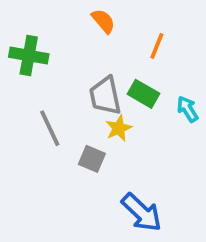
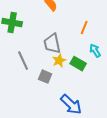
orange line: (157, 46) -> (84, 28), moved
green rectangle: (144, 94) -> (78, 64), moved

